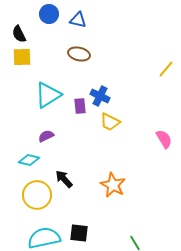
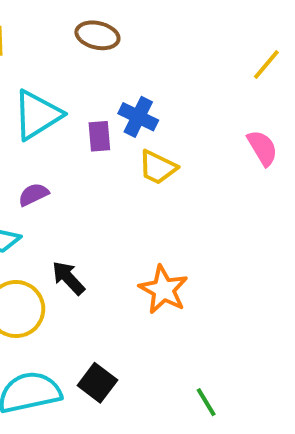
pink semicircle: (164, 139) -> (262, 148), moved
black square: (79, 233) -> (97, 383), turned 30

